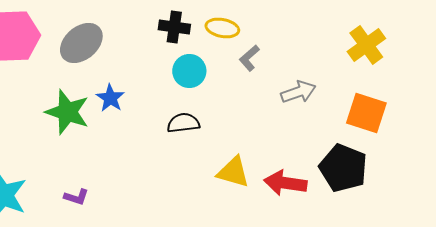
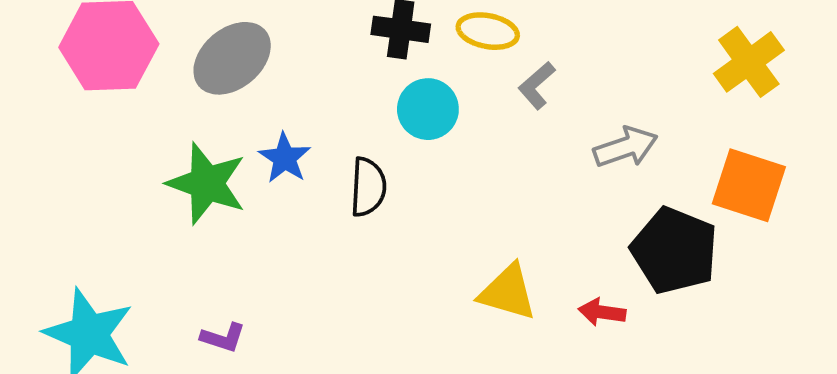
black semicircle: (183, 123) -> (368, 187), moved, turned 100
black pentagon: (343, 168) -> (675, 250), moved
red arrow: (285, 183) -> (602, 312), size x0.6

